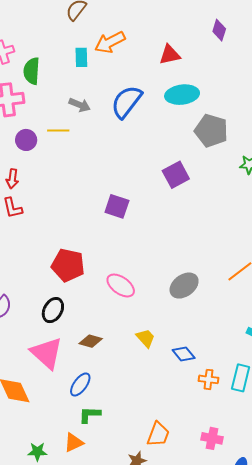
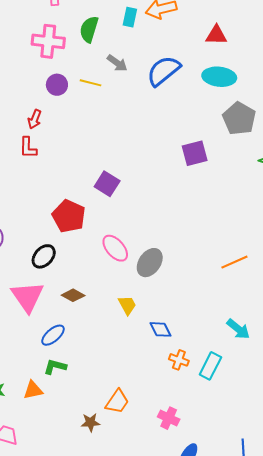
green semicircle: (32, 71) -> (89, 29), moved
purple square: (117, 206) -> (107, 184), moved
gray ellipse: (184, 286) -> (150, 263), moved, turned -32

